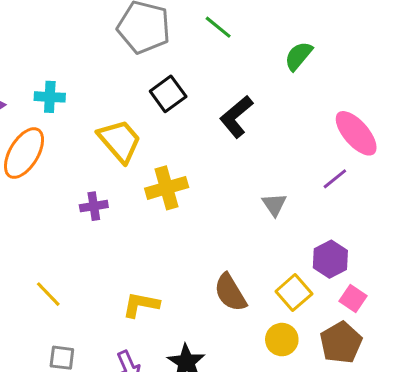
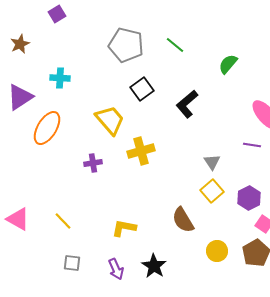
cyan cross: (50, 97) -> (60, 78), moved
purple line: (335, 179) -> (252, 145), turned 48
yellow square: (294, 293) -> (212, 191), moved

